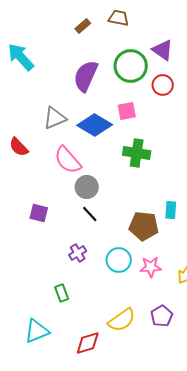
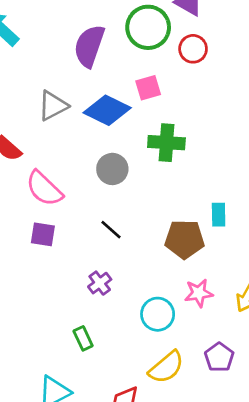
pink semicircle: (68, 160) -> (44, 189), moved
gray circle: (87, 187) -> (112, 169), moved
cyan circle: (119, 260) -> (158, 314), moved

